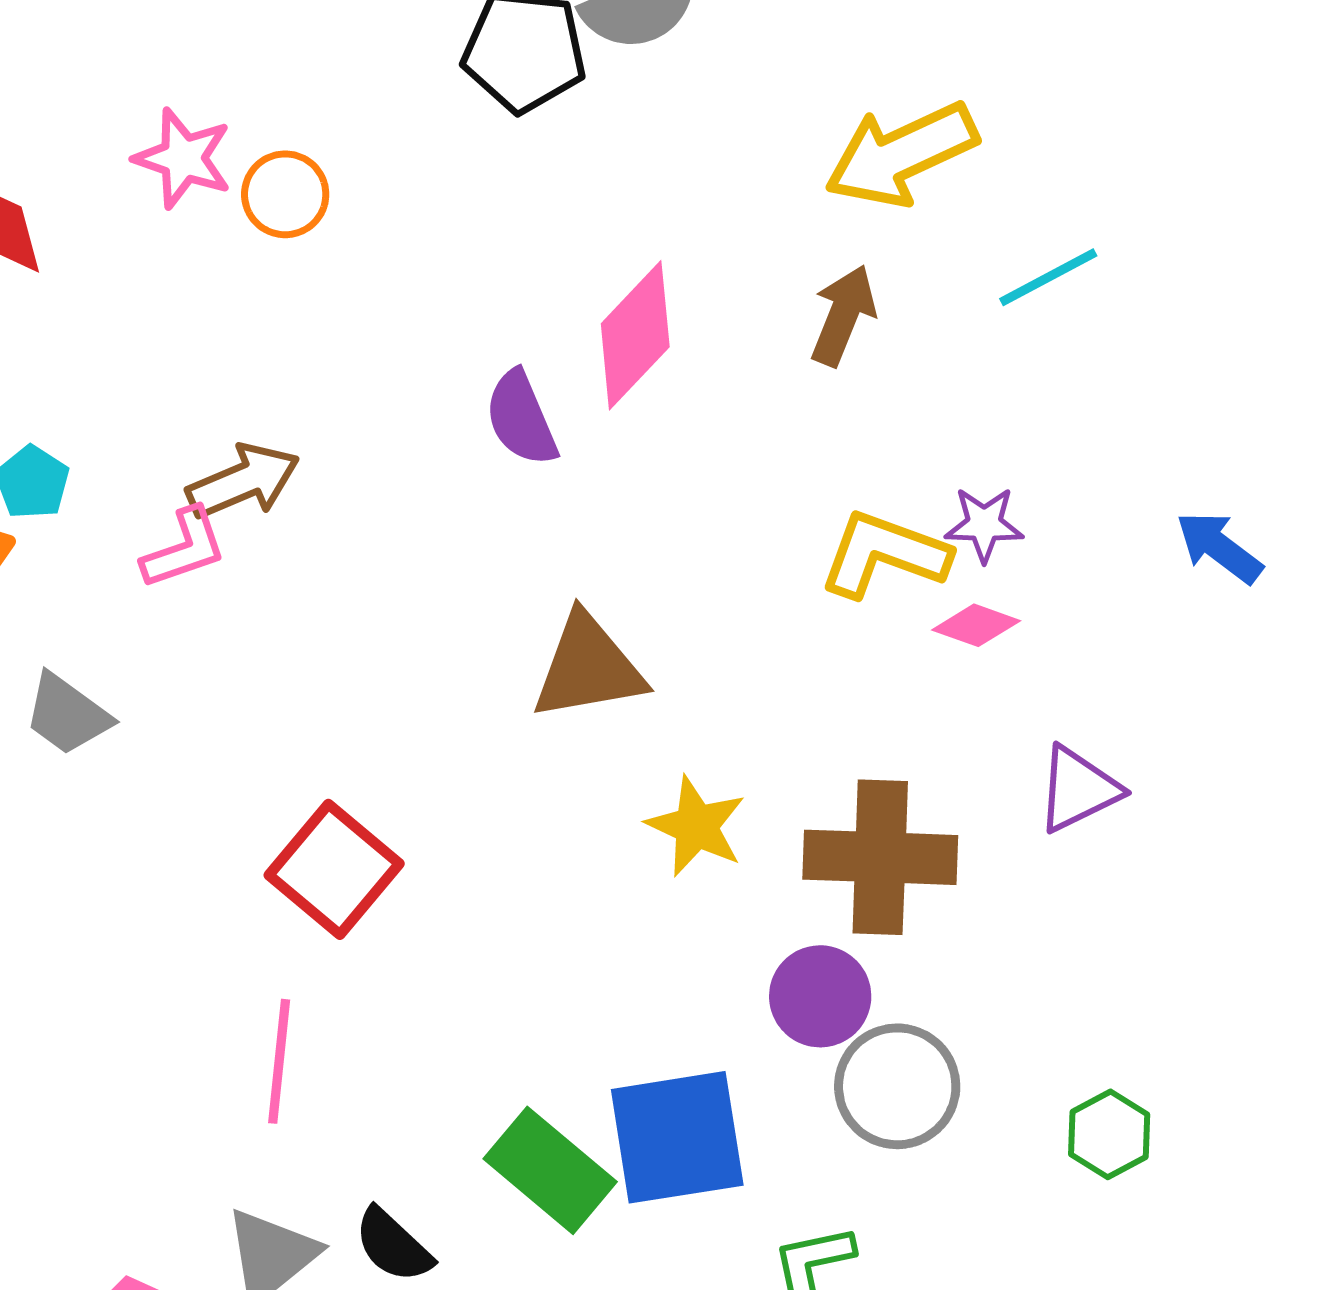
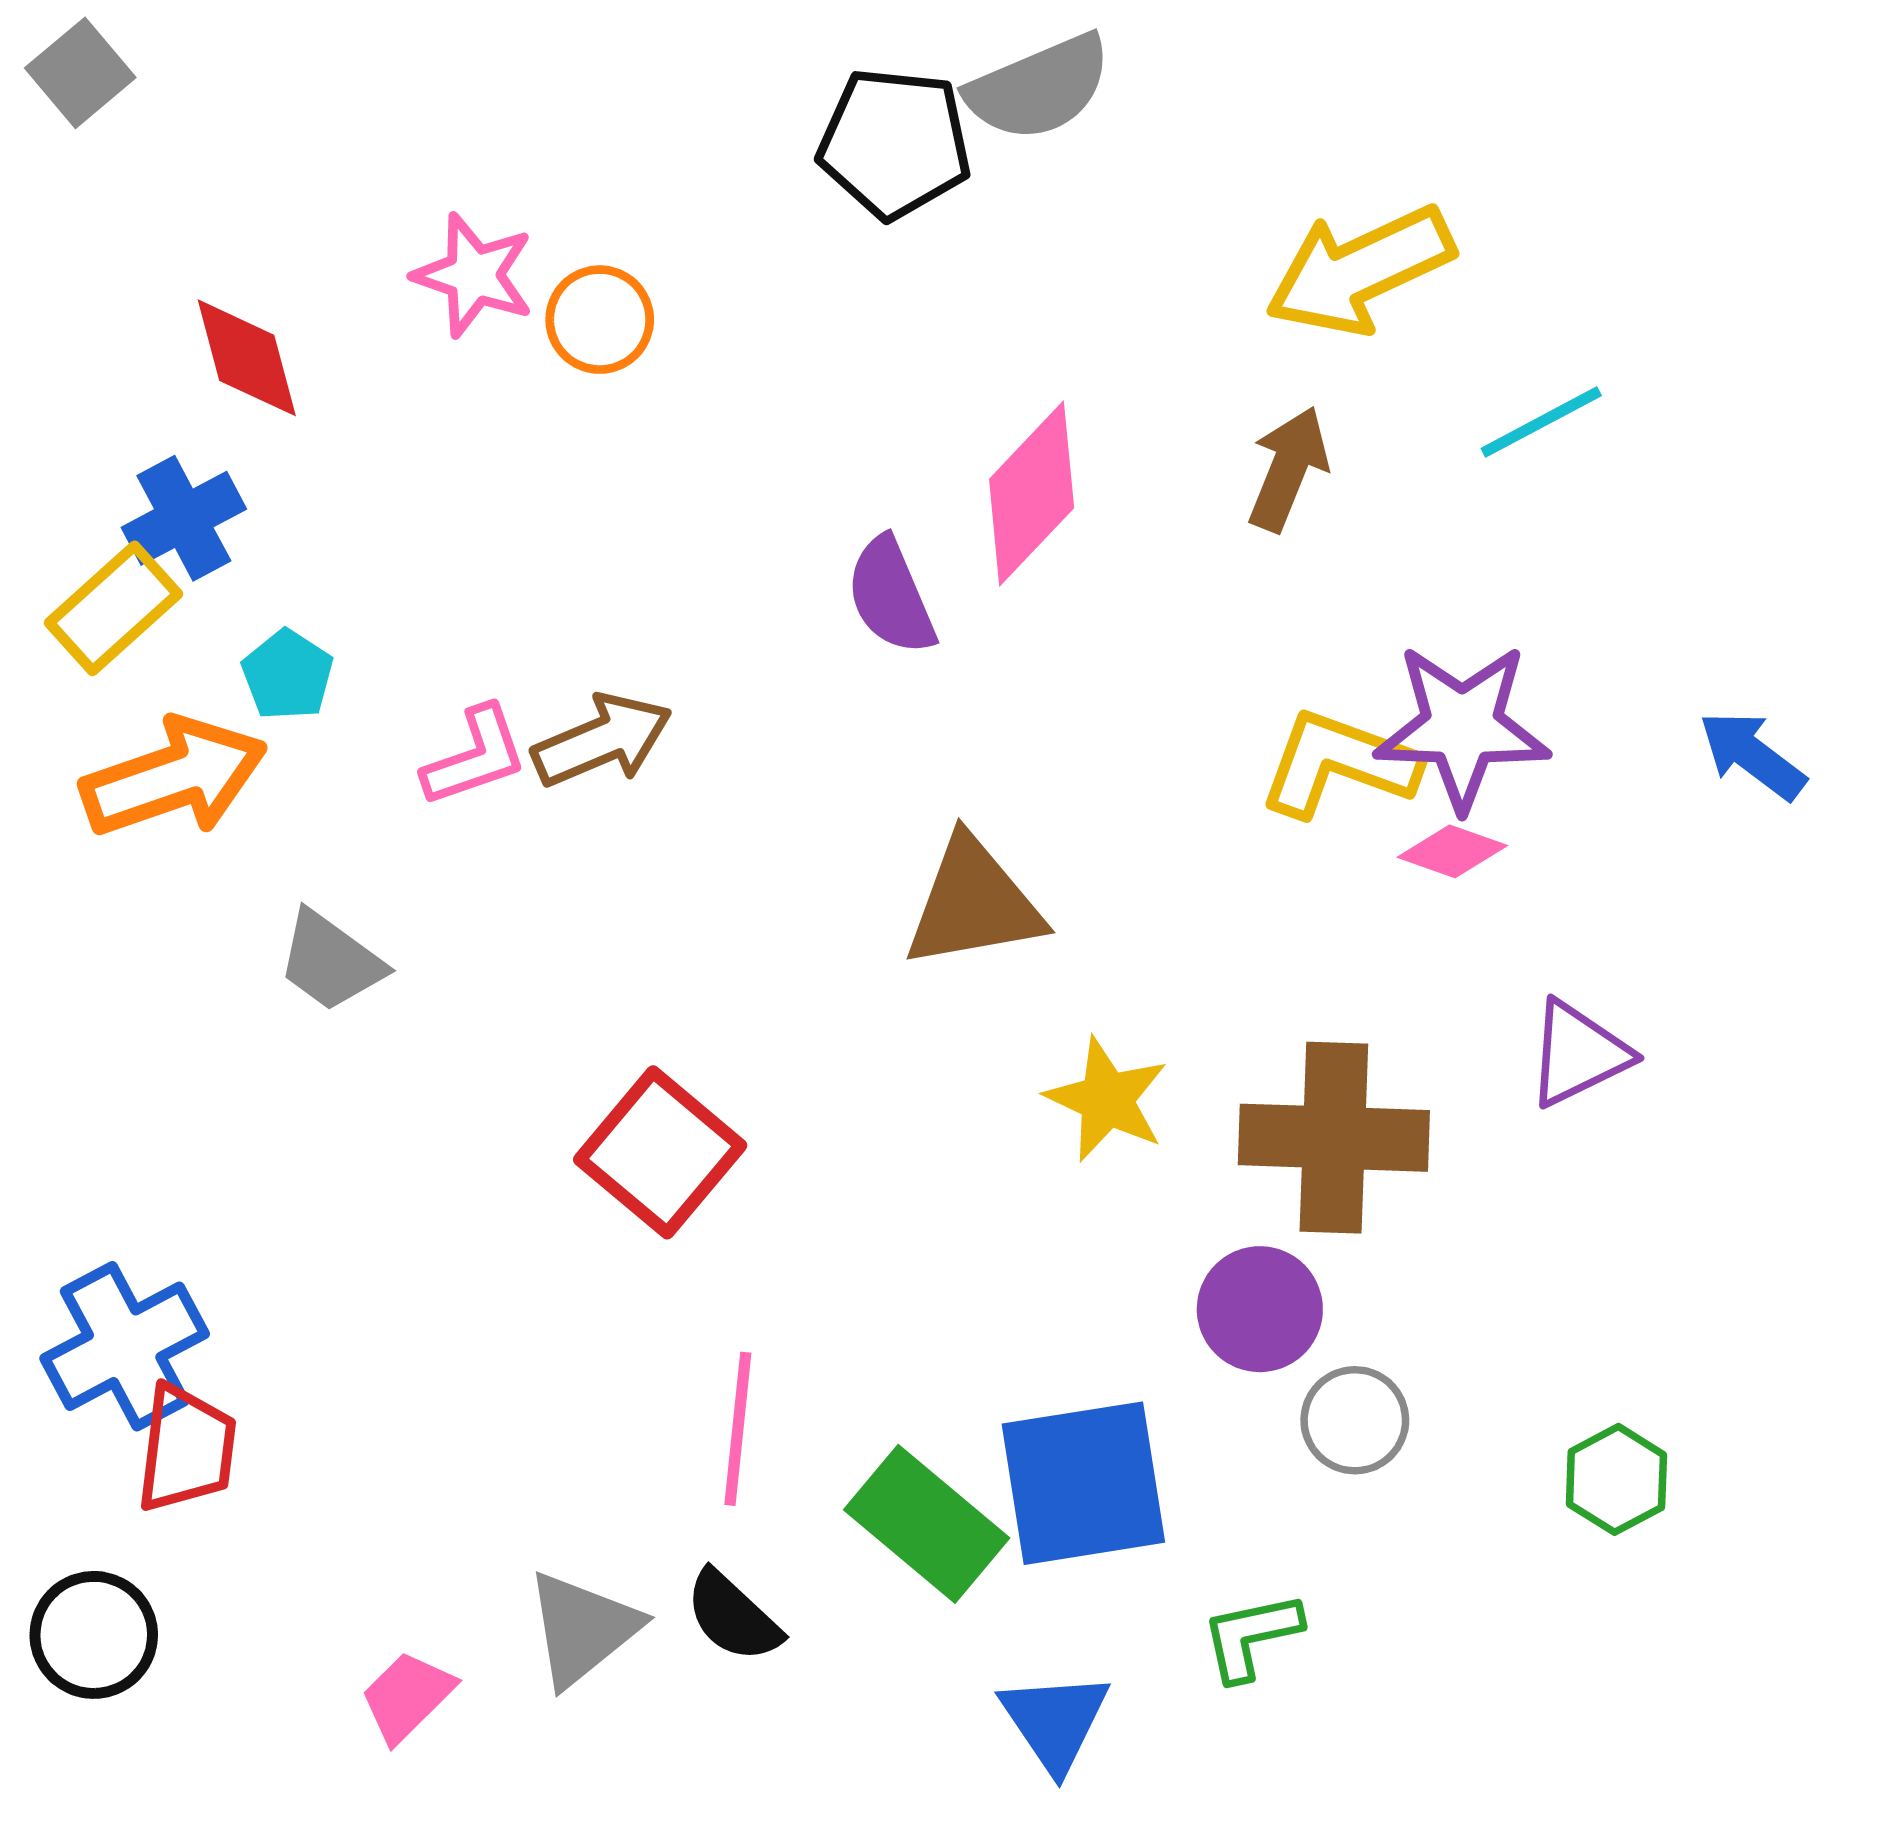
brown arrow: (243, 481) -> (602, 740), moved
purple star: (984, 524) -> (1462, 727), size x1.8
pink line: (279, 1061) -> (738, 1429), moved
gray circle: (897, 1086) -> (1355, 1420), size x0.7

